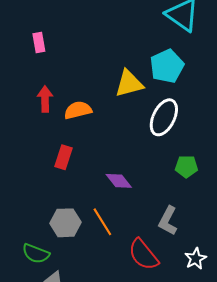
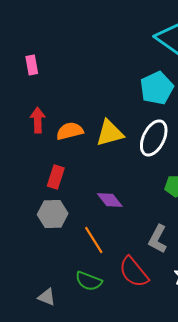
yellow triangle: (129, 84) -> (110, 133), moved
gray hexagon: (66, 223) -> (53, 214), moved
green semicircle: (36, 254) -> (89, 281), moved

